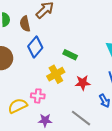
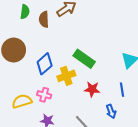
blue diamond: (35, 47) -> (45, 64), moved
green rectangle: (70, 55) -> (84, 59), size x1.5

